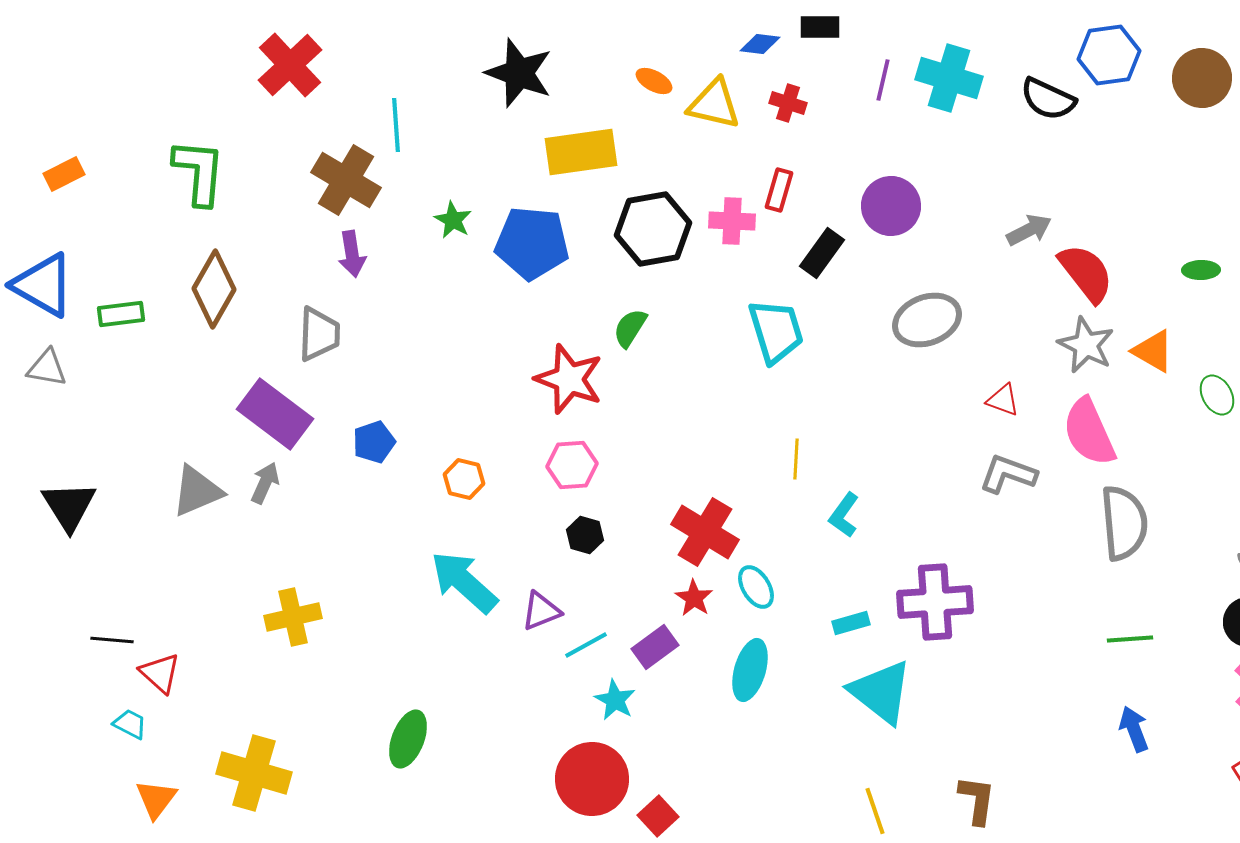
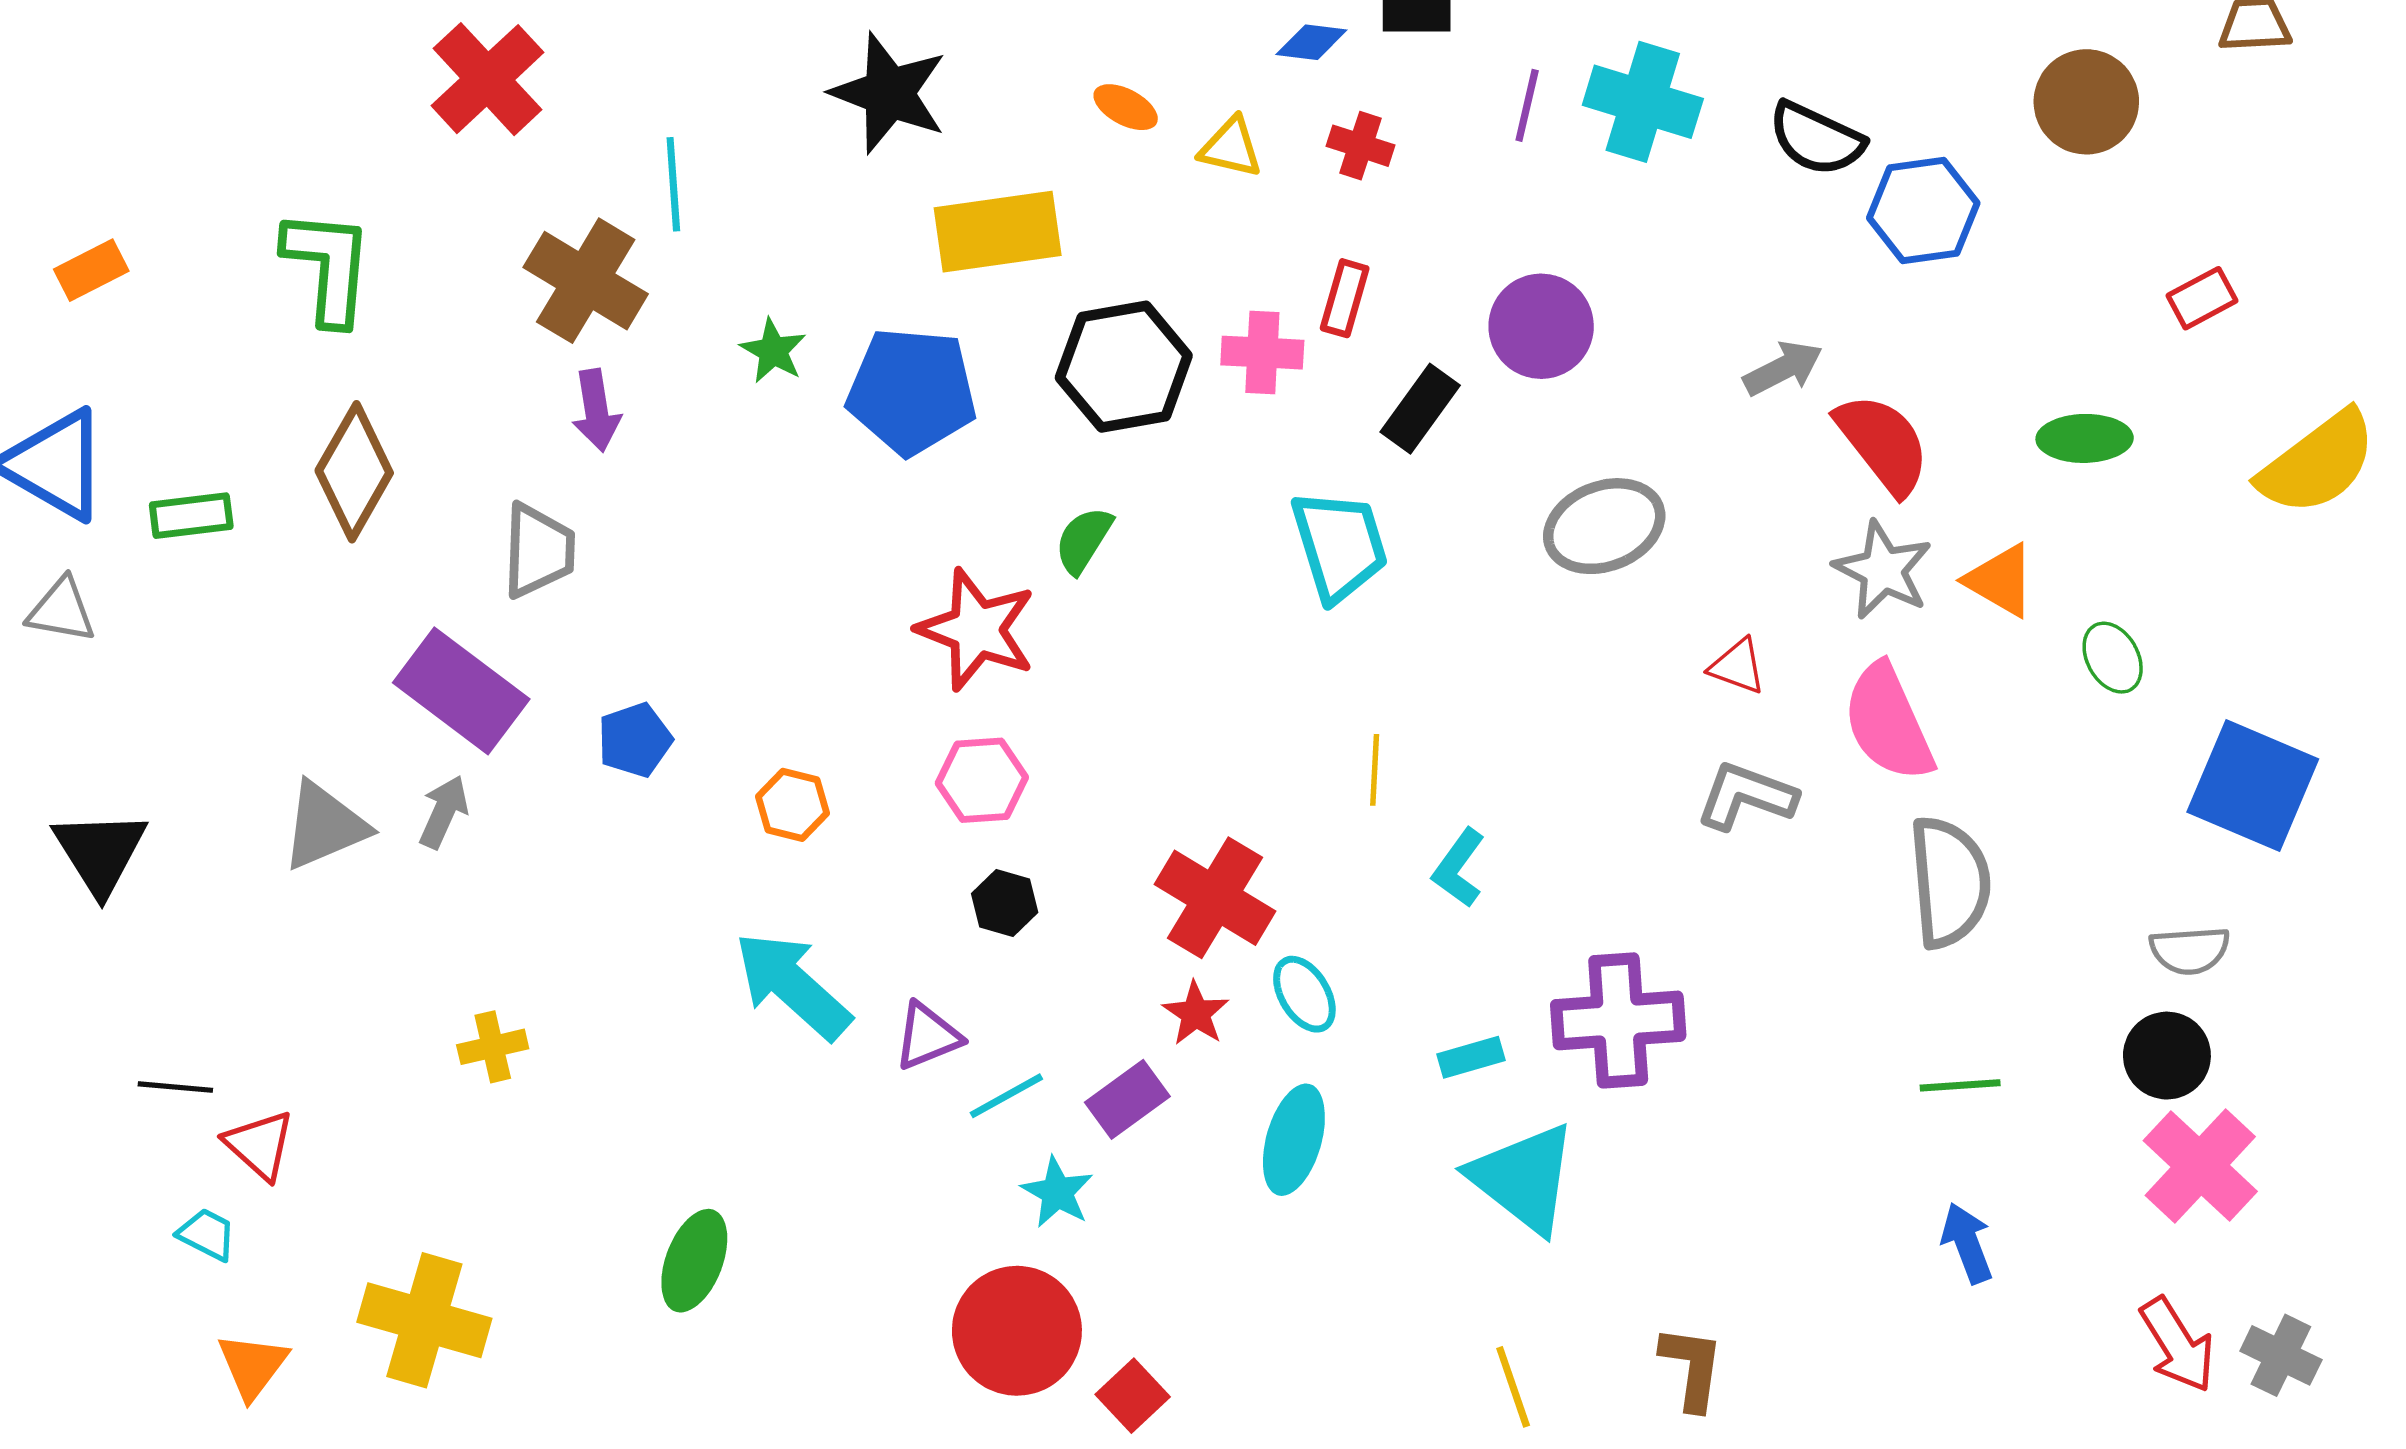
blue hexagon: (1109, 55) -> (1923, 211), moved
yellow triangle: (714, 104) -> (1231, 147), size x0.7
green ellipse: (1201, 270) -> (2085, 438), size x1.4
yellow cross: (293, 617) -> (493, 1047), size x0.7

